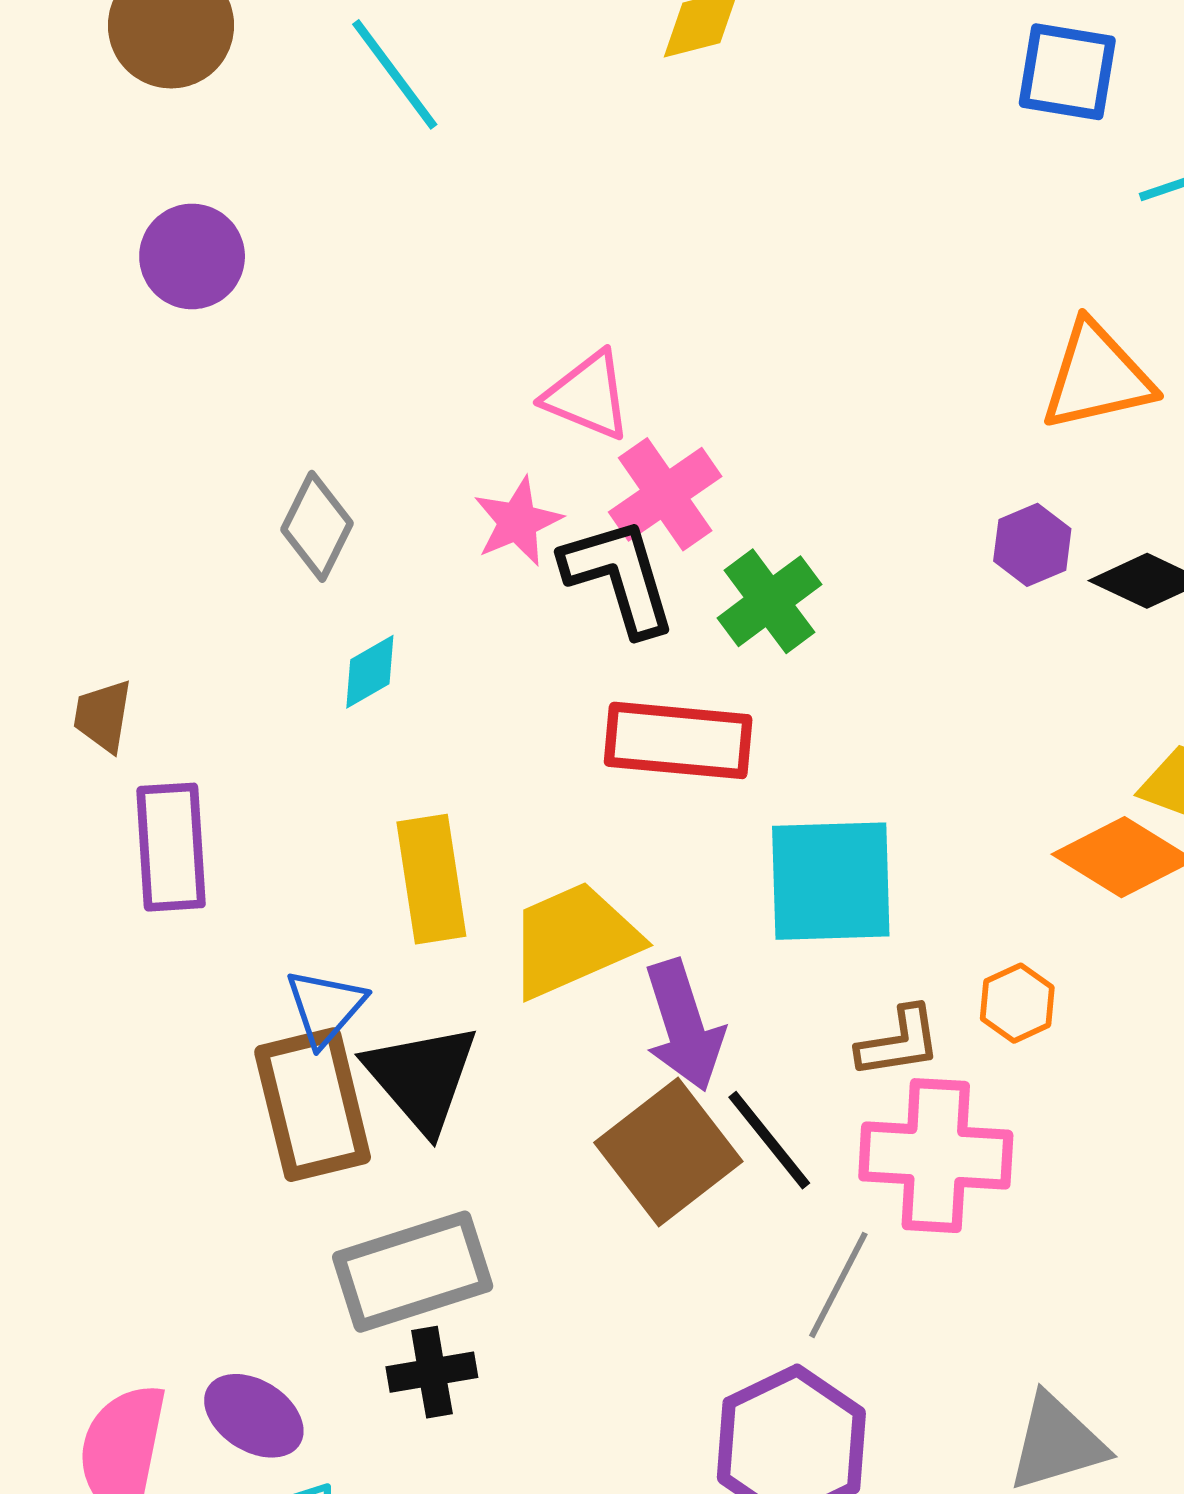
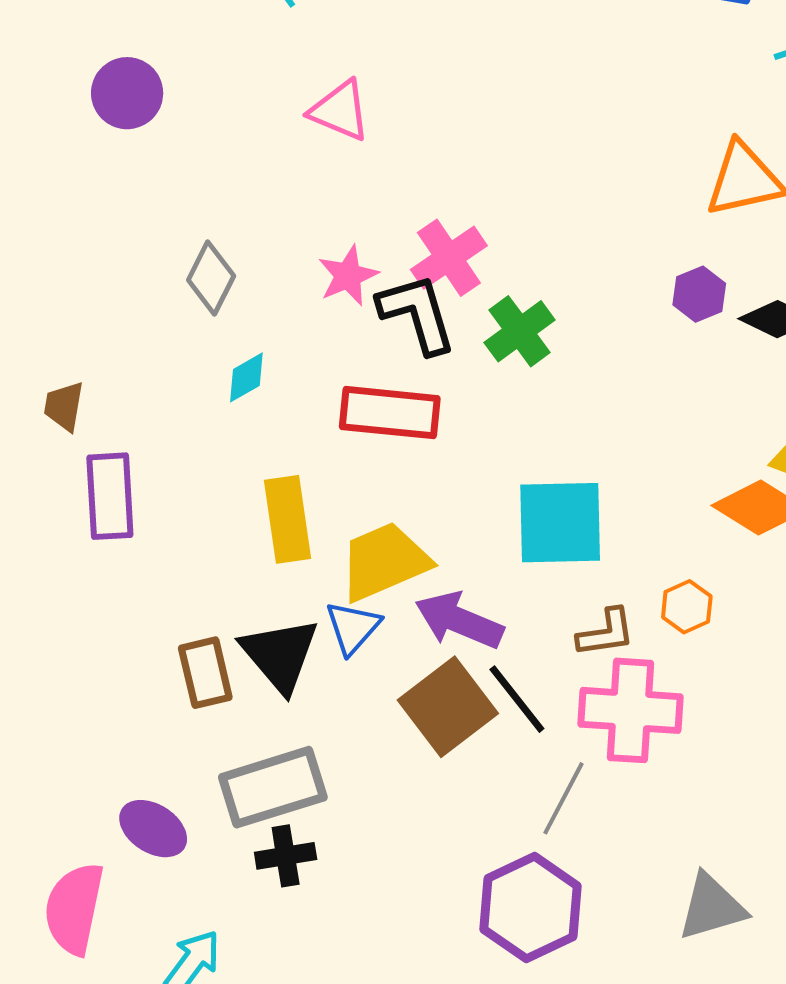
pink triangle: (588, 396) -> (340, 111), moved
red rectangle: (678, 740) -> (390, 413), moved
blue triangle: (325, 1007) -> (353, 627), moved
purple arrow: (684, 1025) -> (459, 620), turned 130
brown rectangle: (313, 1105) -> (205, 673), size x0.7
purple ellipse: (254, 1416) -> (153, 829), moved

